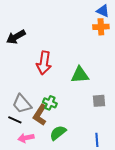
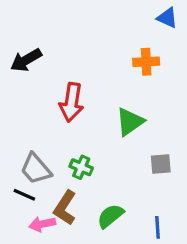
orange cross: (101, 27) -> (146, 62), moved
green triangle: (80, 75) -> (130, 122), turned -30
brown L-shape: (40, 115) -> (65, 208), moved
green semicircle: (58, 133) -> (110, 216), moved

